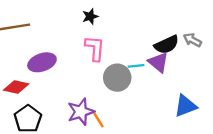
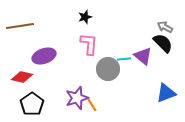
gray arrow: (192, 40) -> (165, 27), moved
black semicircle: (167, 45) -> (163, 43), moved, turned -110

